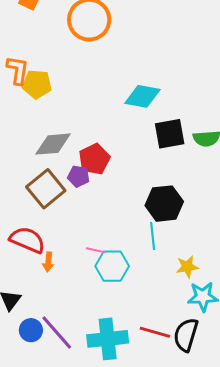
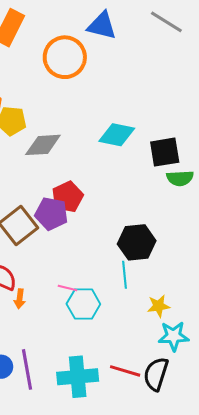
black square: (170, 134) -> (165, 152), moved
gray diamond: (53, 144) -> (43, 145), moved
purple pentagon: (78, 176) -> (51, 214), size x1.5
purple line: (57, 332) -> (27, 369), turned 30

